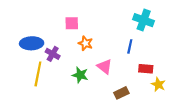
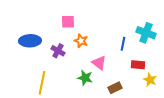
cyan cross: (144, 20) -> (146, 33), moved
purple cross: (53, 54) -> (58, 51), moved
yellow line: (38, 74) -> (42, 83), moved
green star: (80, 75) -> (85, 78), moved

